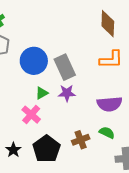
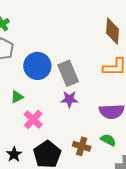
green triangle: (42, 93) -> (17, 97), moved
brown cross: (81, 140) -> (82, 146), turned 36

